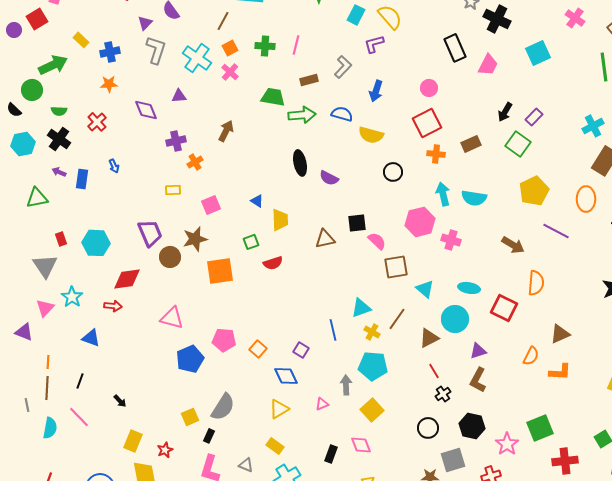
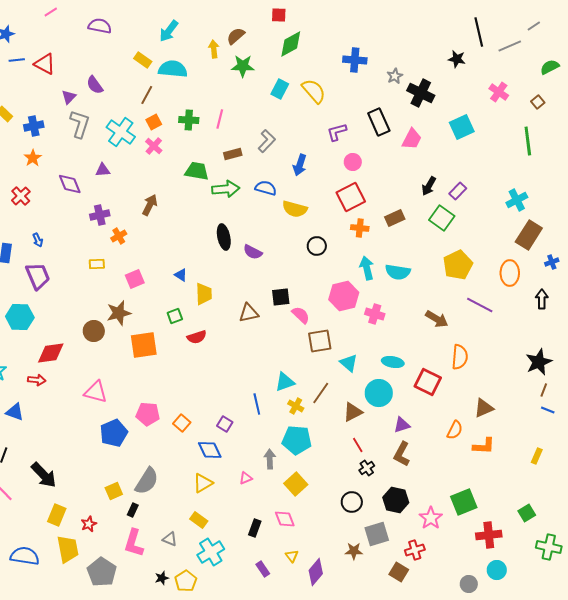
purple L-shape: (374, 44) -> (337, 132), moved
orange star: (109, 84) -> (33, 158), turned -30
purple trapezoid: (150, 233) -> (38, 276), moved
black arrow: (120, 401) -> (44, 475), size x2.0

